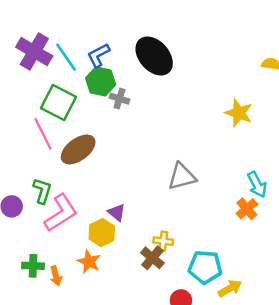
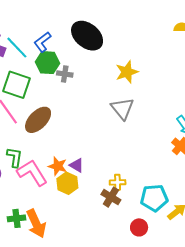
yellow star: (239, 113) -> (127, 72), moved, turned -30
gray triangle: (182, 177) -> (122, 109), moved, turned -45
pink L-shape: (61, 213) -> (32, 173), turned -80
orange star: (89, 262) -> (58, 166), moved
orange arrow: (56, 276) -> (36, 223), size x1.8

